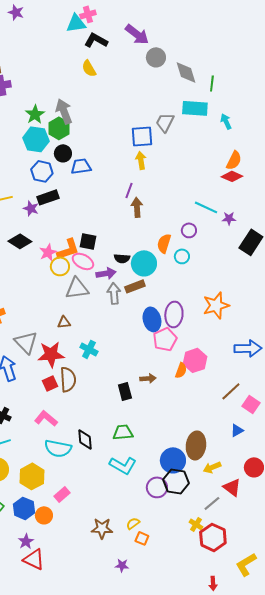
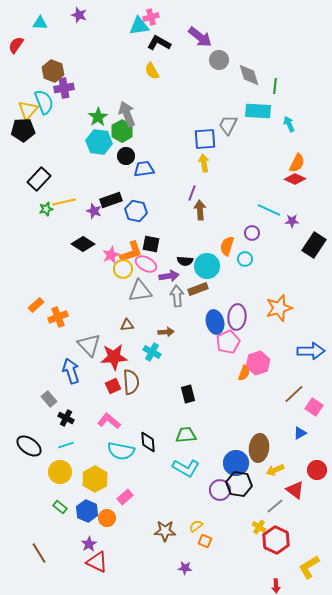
blue hexagon: (42, 171) -> (136, 211), moved
brown arrow: (148, 378) -> (166, 332), moved

